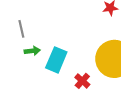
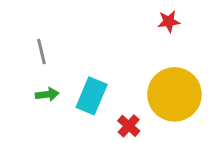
green arrow: (32, 51) -> (47, 94), moved

